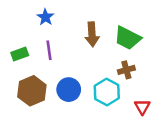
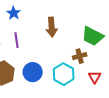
green trapezoid: (128, 38) -> (93, 36), moved
red triangle: (142, 107) -> (95, 77), moved

